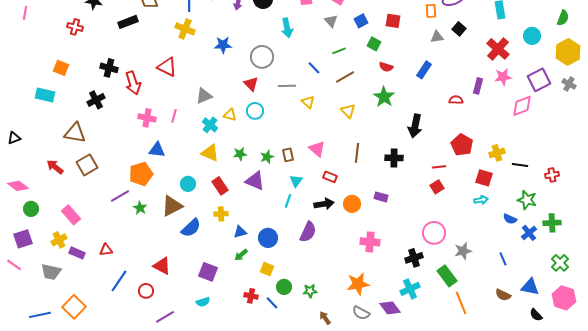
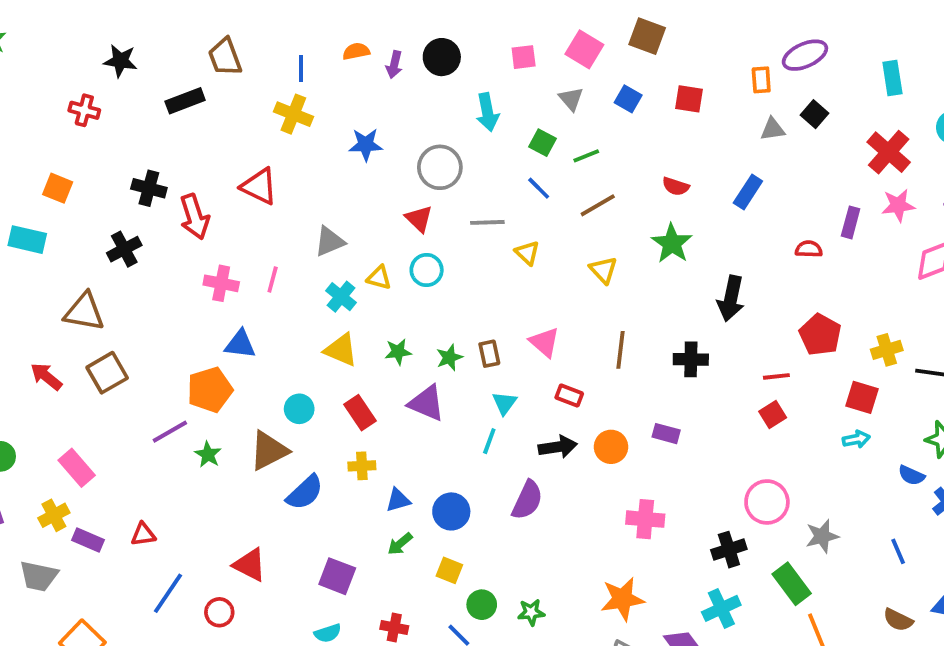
blue square: (361, 21) -> (628, 99), turned -32
green square: (374, 44) -> (543, 143), moved
red cross: (251, 296) -> (394, 627), moved

